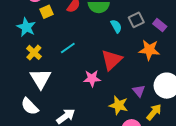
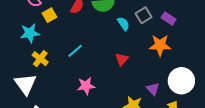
cyan star: (26, 27) -> (30, 33), turned -30
red triangle: (112, 60) -> (122, 59), size x0.6
pink star: (92, 78) -> (86, 86), moved
white triangle: (40, 79) -> (25, 84), moved

